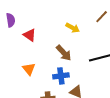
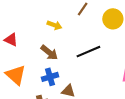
orange triangle: (29, 69) -> (16, 75), size x1.5

